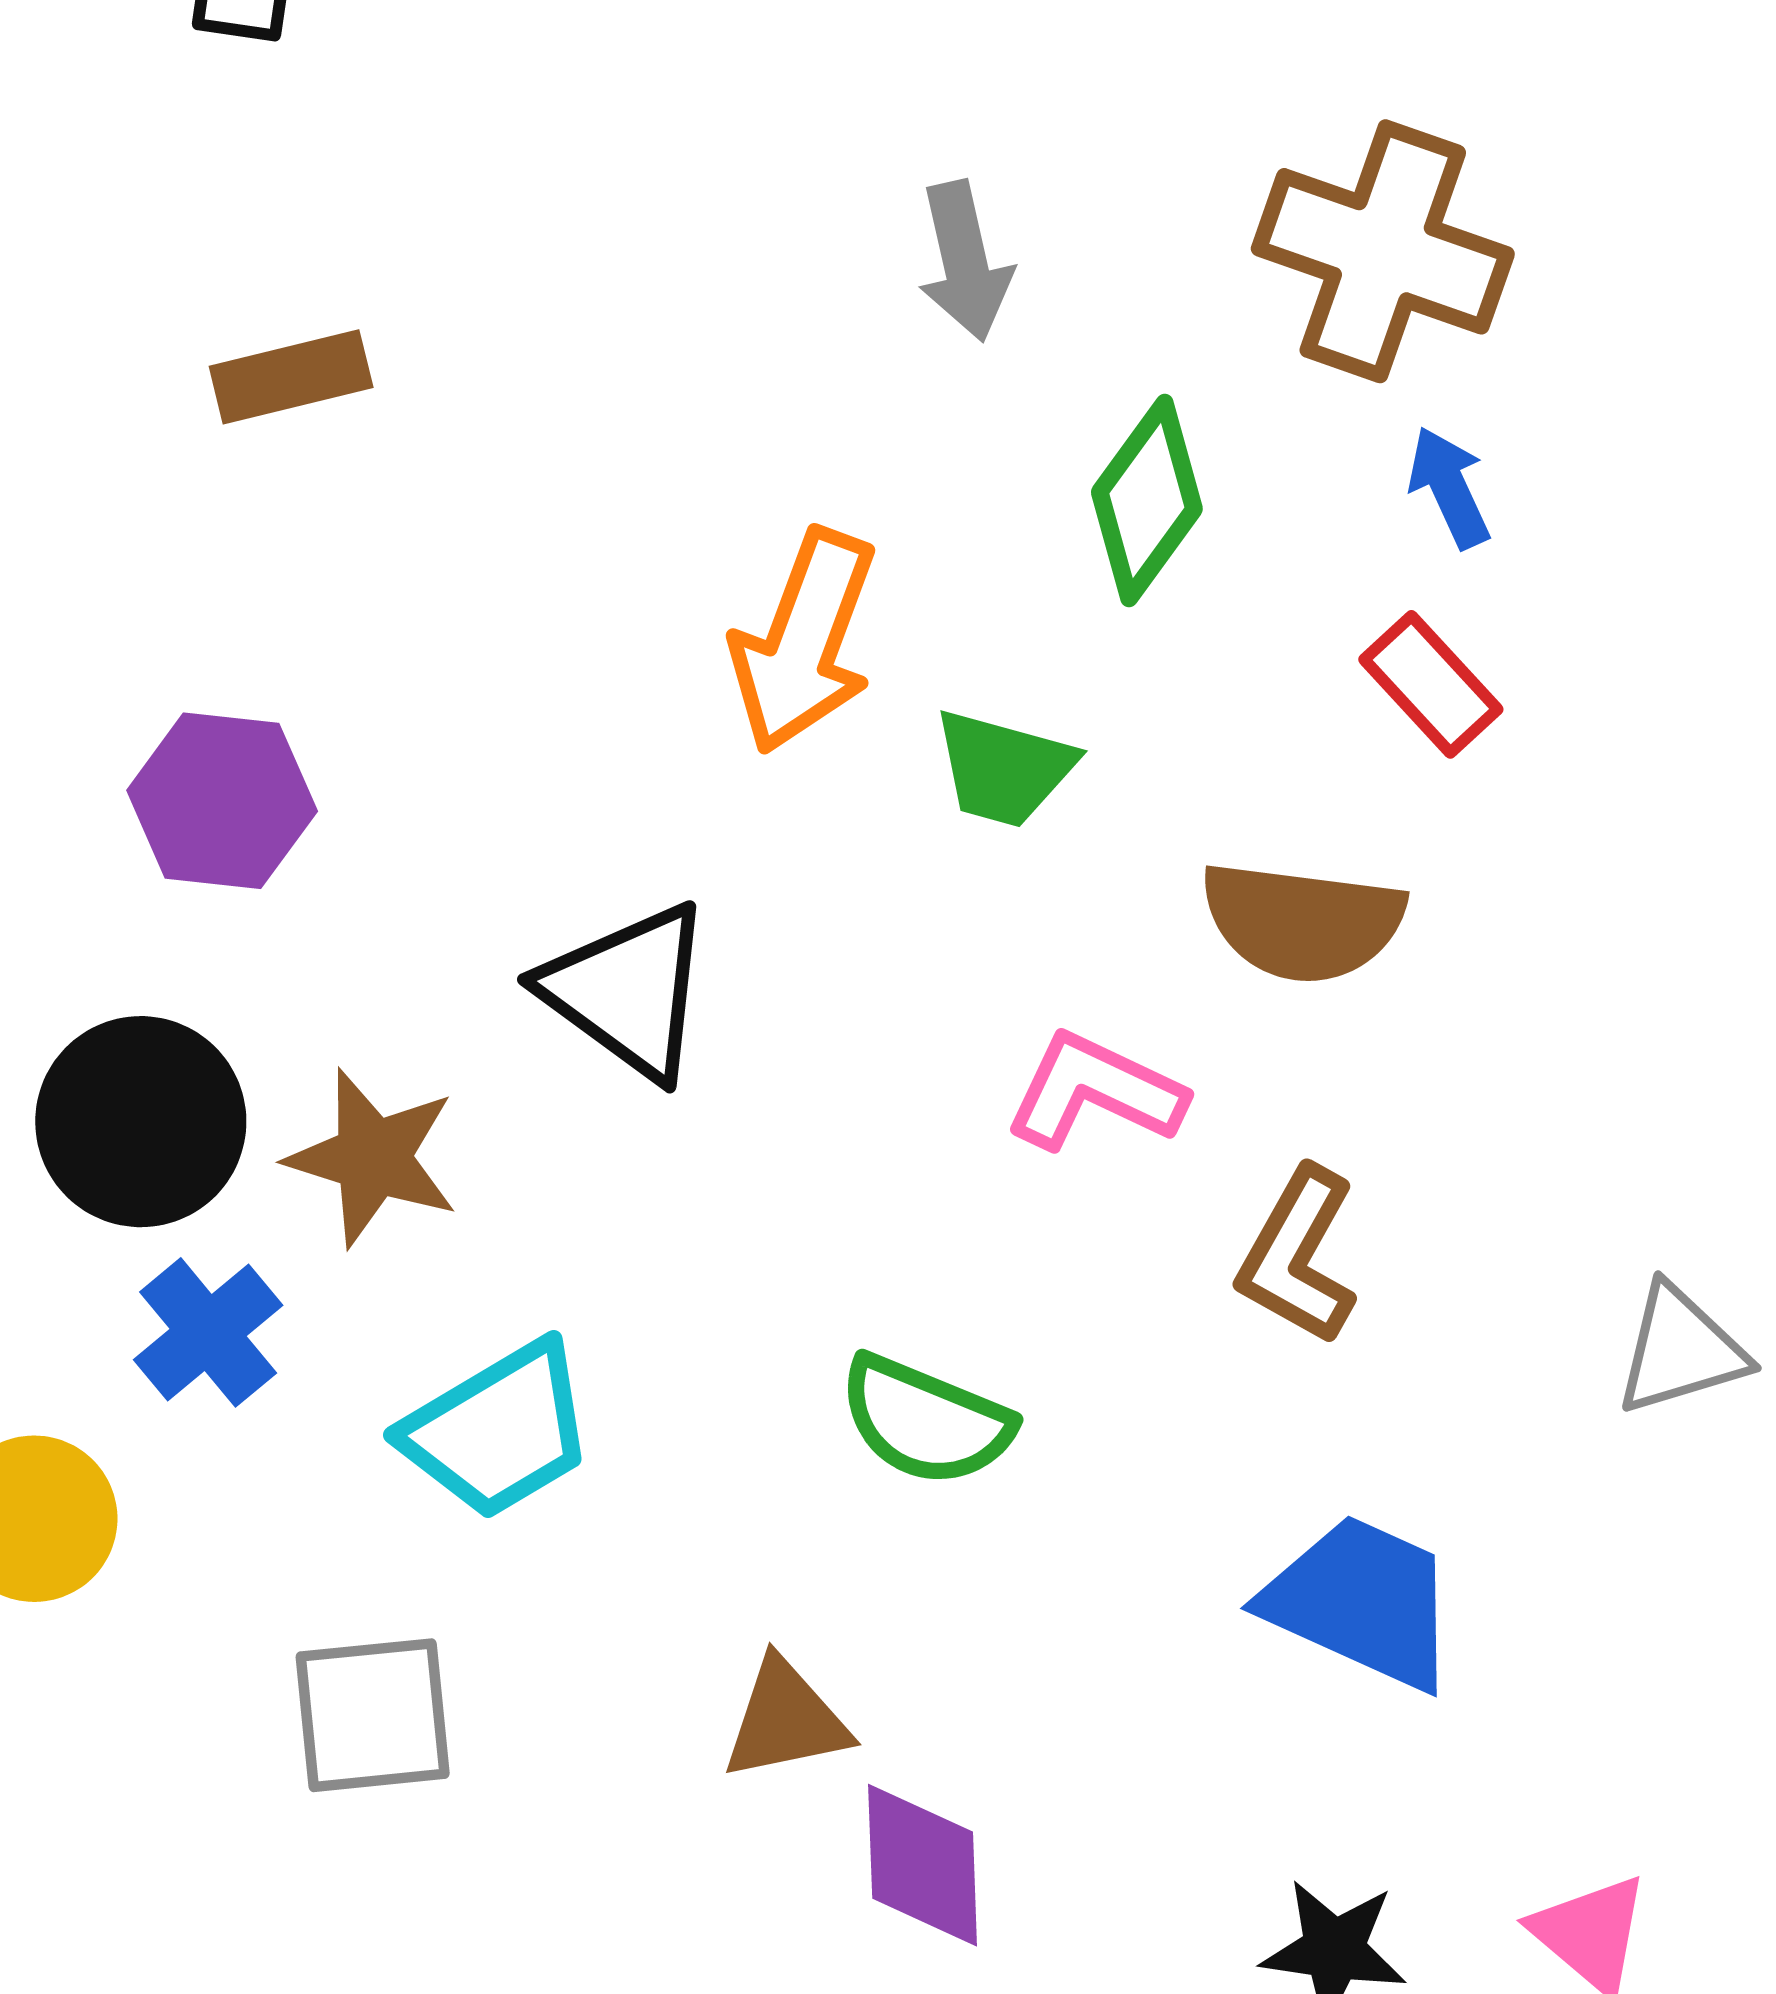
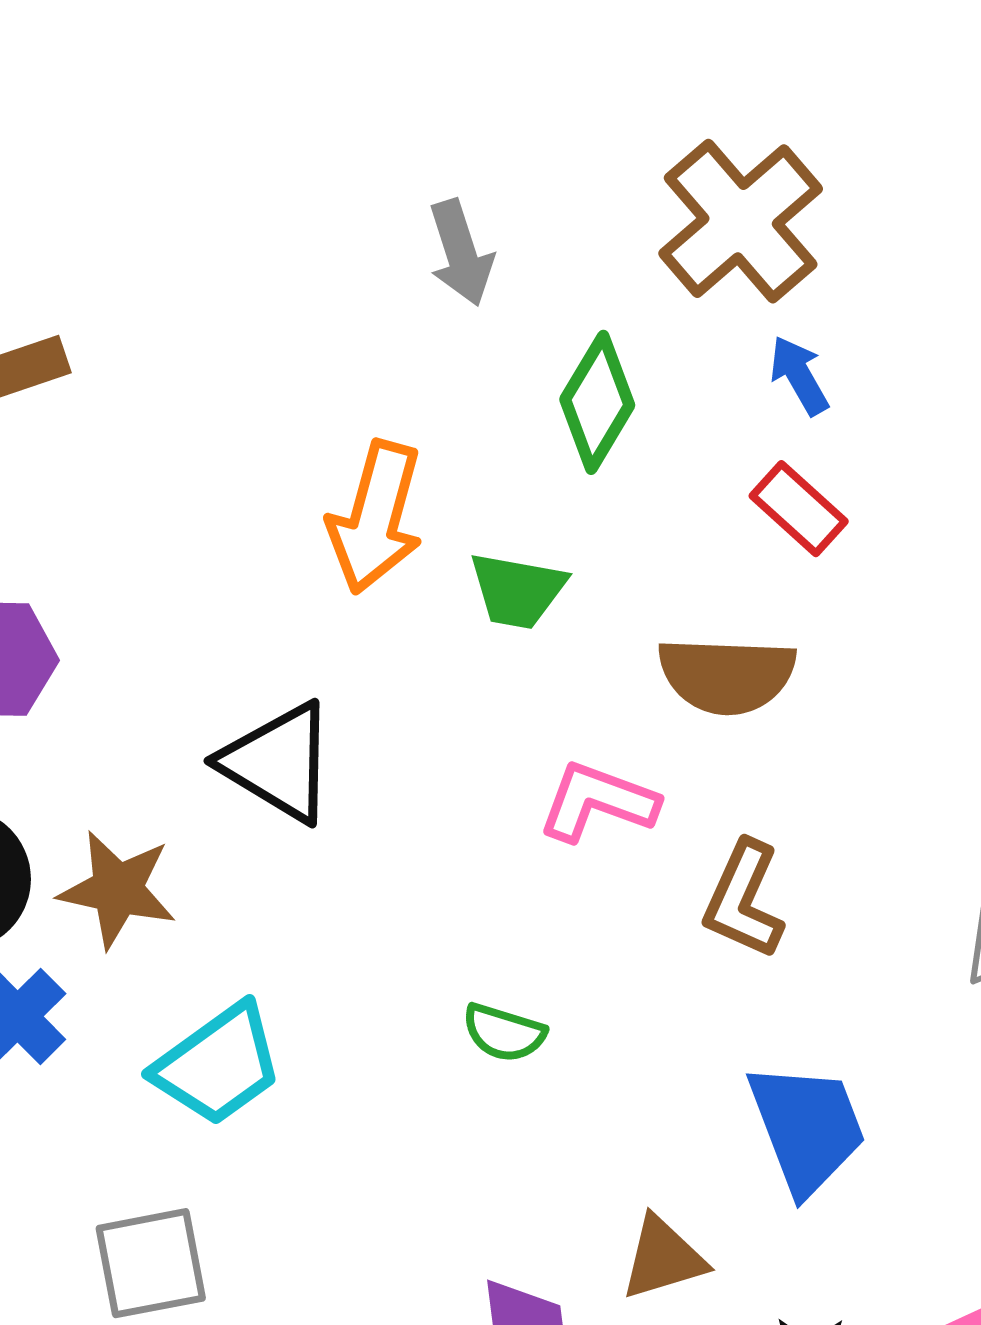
brown cross: (1383, 251) -> (741, 221), turned 35
green semicircle: (926, 1421) -> (504, 1033), size x0.7
blue trapezoid: (1361, 1602) -> (807, 1128), turned 50
brown triangle: (786, 1720) -> (663, 1258), moved

